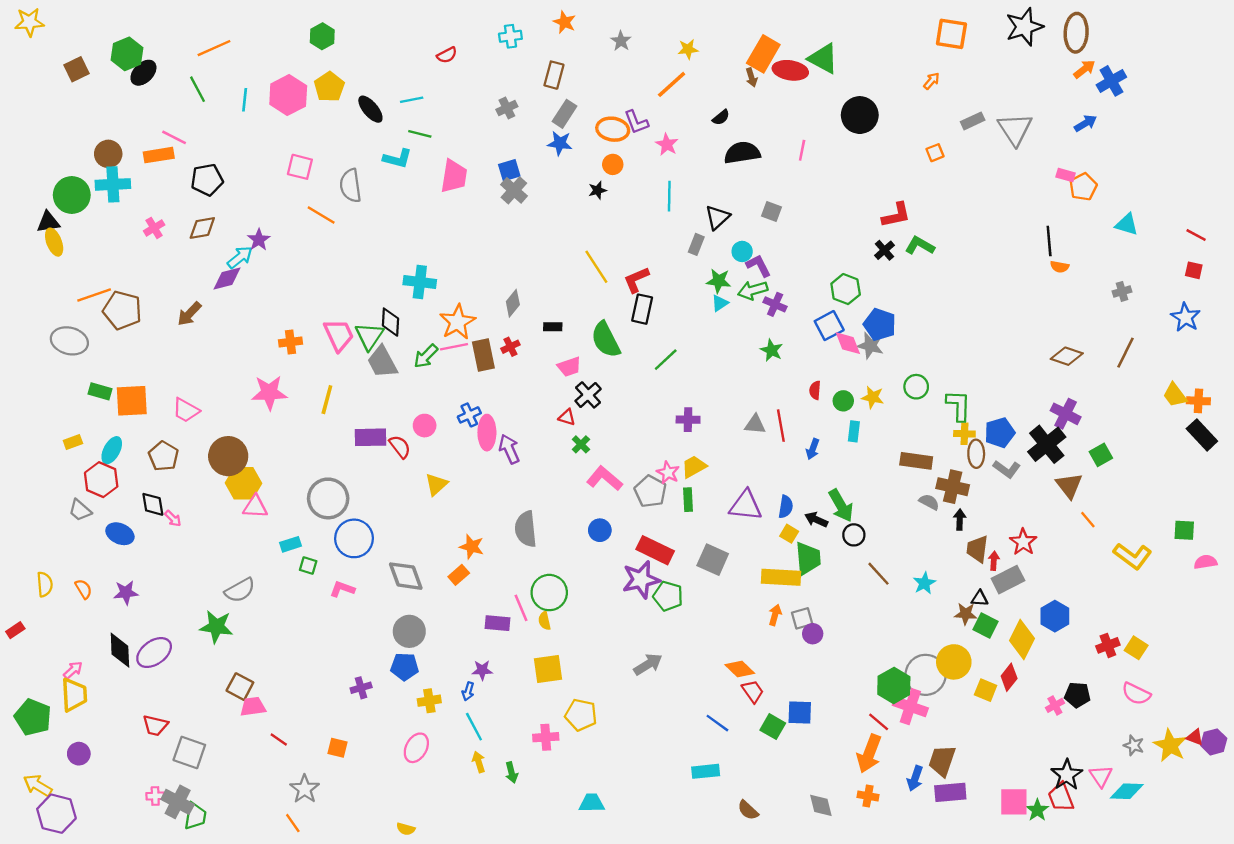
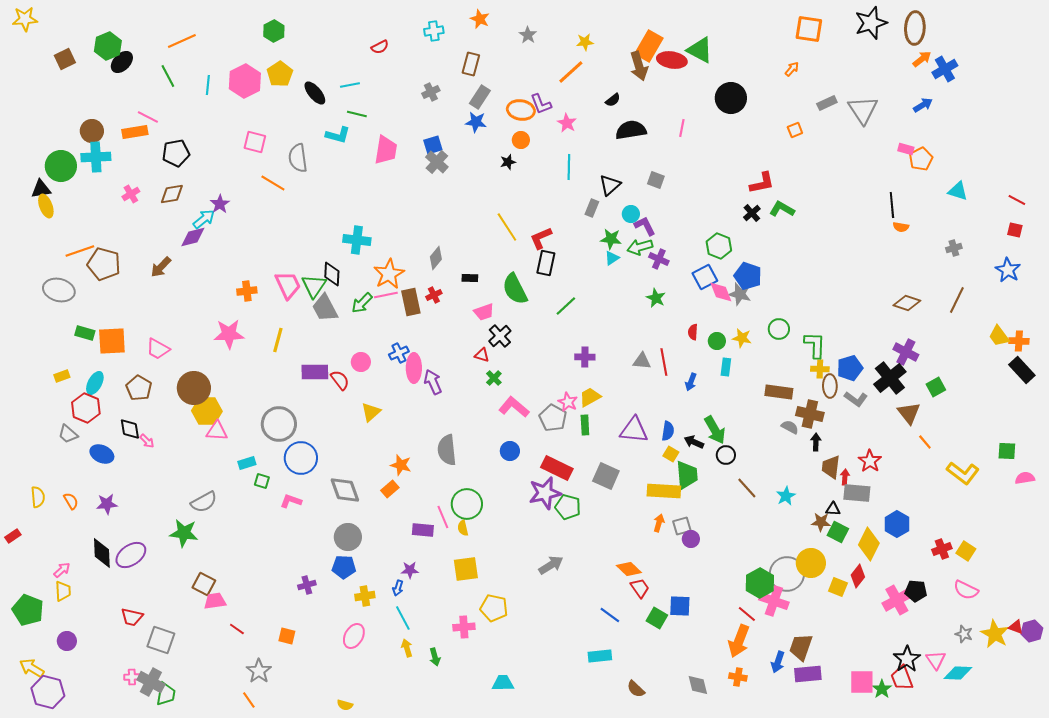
brown arrow: (752, 77) -> (639, 66), size x1.8
gray rectangle: (1008, 580) -> (857, 493), turned 32
yellow trapezoid: (74, 695) -> (63, 591), size x0.7
pink cross: (1055, 705) -> (897, 600), size x1.8

